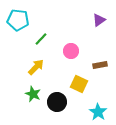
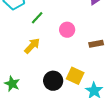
yellow square: (79, 84) -> (75, 76), moved
green star: (33, 94) -> (12, 84), moved

